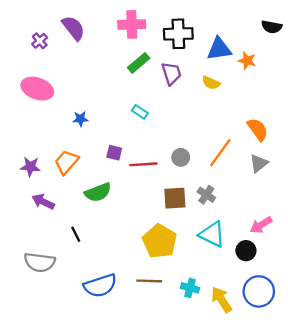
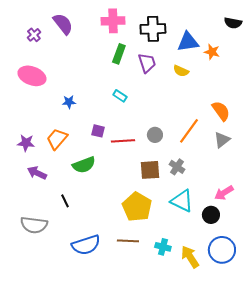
green rectangle: (139, 63) -> (119, 54), turned -30

